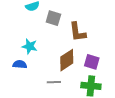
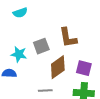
gray square: (53, 18) -> (41, 46), moved, turned -35

